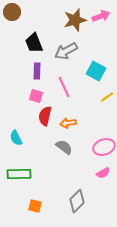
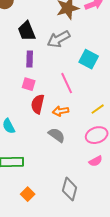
pink line: (64, 87) -> (67, 83), moved
yellow line: (107, 97) -> (98, 109), moved
gray diamond: (77, 201) -> (70, 189), turned -30
orange square: (35, 206) -> (28, 194), turned 32

